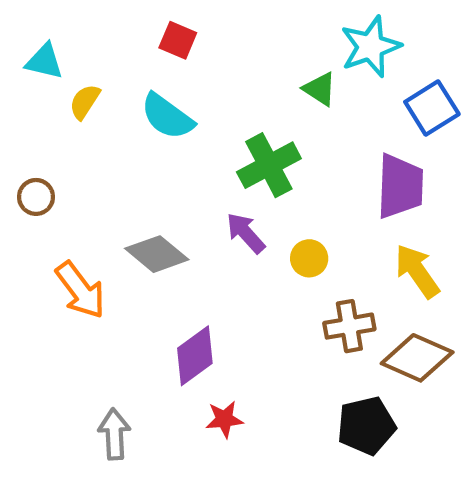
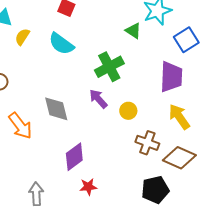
gray diamond: (157, 254) -> (56, 109), turned 36
brown cross: (349, 326) -> (147, 143), turned 30

